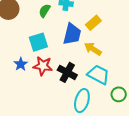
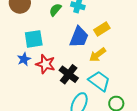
cyan square: (38, 42) -> (34, 39), moved
yellow arrow: (93, 49) -> (98, 55), turned -78

